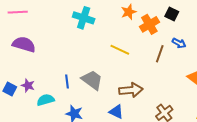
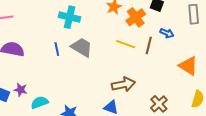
yellow line: (120, 50) -> (126, 44), moved
gray trapezoid: (92, 80) -> (82, 47), moved
blue line: (67, 81) -> (57, 49), moved

